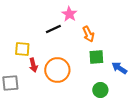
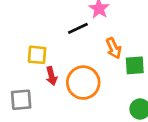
orange arrow: (88, 34) -> (114, 48), moved

